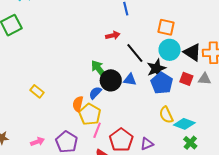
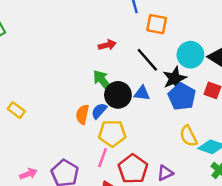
orange square: (166, 27) -> (157, 24), moved
red arrow: (113, 35) -> (107, 45), moved
yellow rectangle: (37, 91) -> (16, 110), moved
orange semicircle: (78, 104) -> (82, 114), moved
yellow pentagon: (90, 114) -> (112, 133), moved, turned -30

